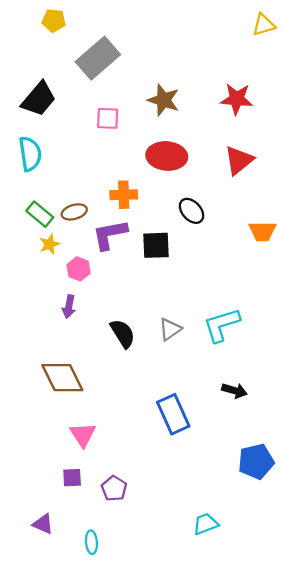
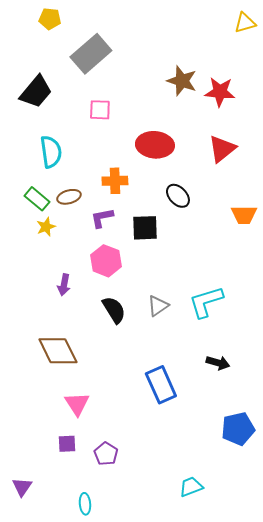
brown star: (164, 100) -> (182, 81), moved
cyan semicircle: (30, 154) -> (51, 152), moved
purple L-shape: (110, 235) -> (102, 218), size x0.7
pink hexagon: (79, 269) -> (106, 261), moved, size x1.4
purple triangle: (43, 524) -> (22, 487), moved, turned 40

